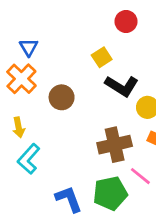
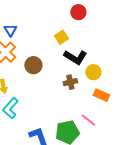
brown cross: (115, 145) -> (70, 82), moved, size x0.6

